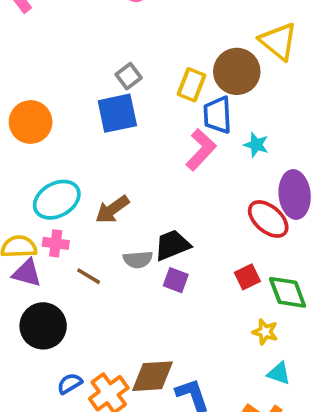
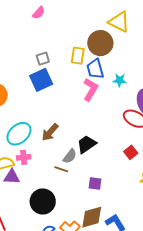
gray square: (129, 76) -> (43, 59), turned 32
gray semicircle: (138, 260) -> (70, 156), turned -35
brown line: (89, 276) -> (61, 169), moved
purple square: (176, 280) -> (95, 184), moved
black circle: (43, 326) -> (43, 201), moved

